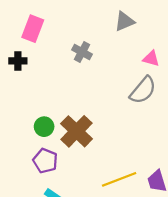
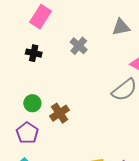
black cross: (18, 61) -> (34, 53), moved
brown cross: (76, 131) -> (60, 113), size x0.7

